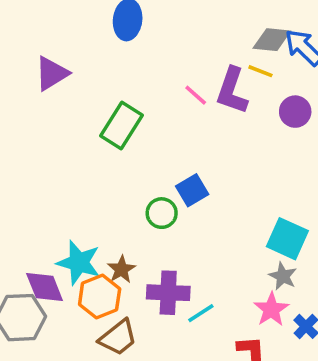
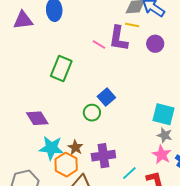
purple triangle: (52, 73) -> (23, 20), moved, turned 35
purple diamond: (45, 287) -> (37, 118), moved
cyan line: (201, 313) -> (129, 173), moved

